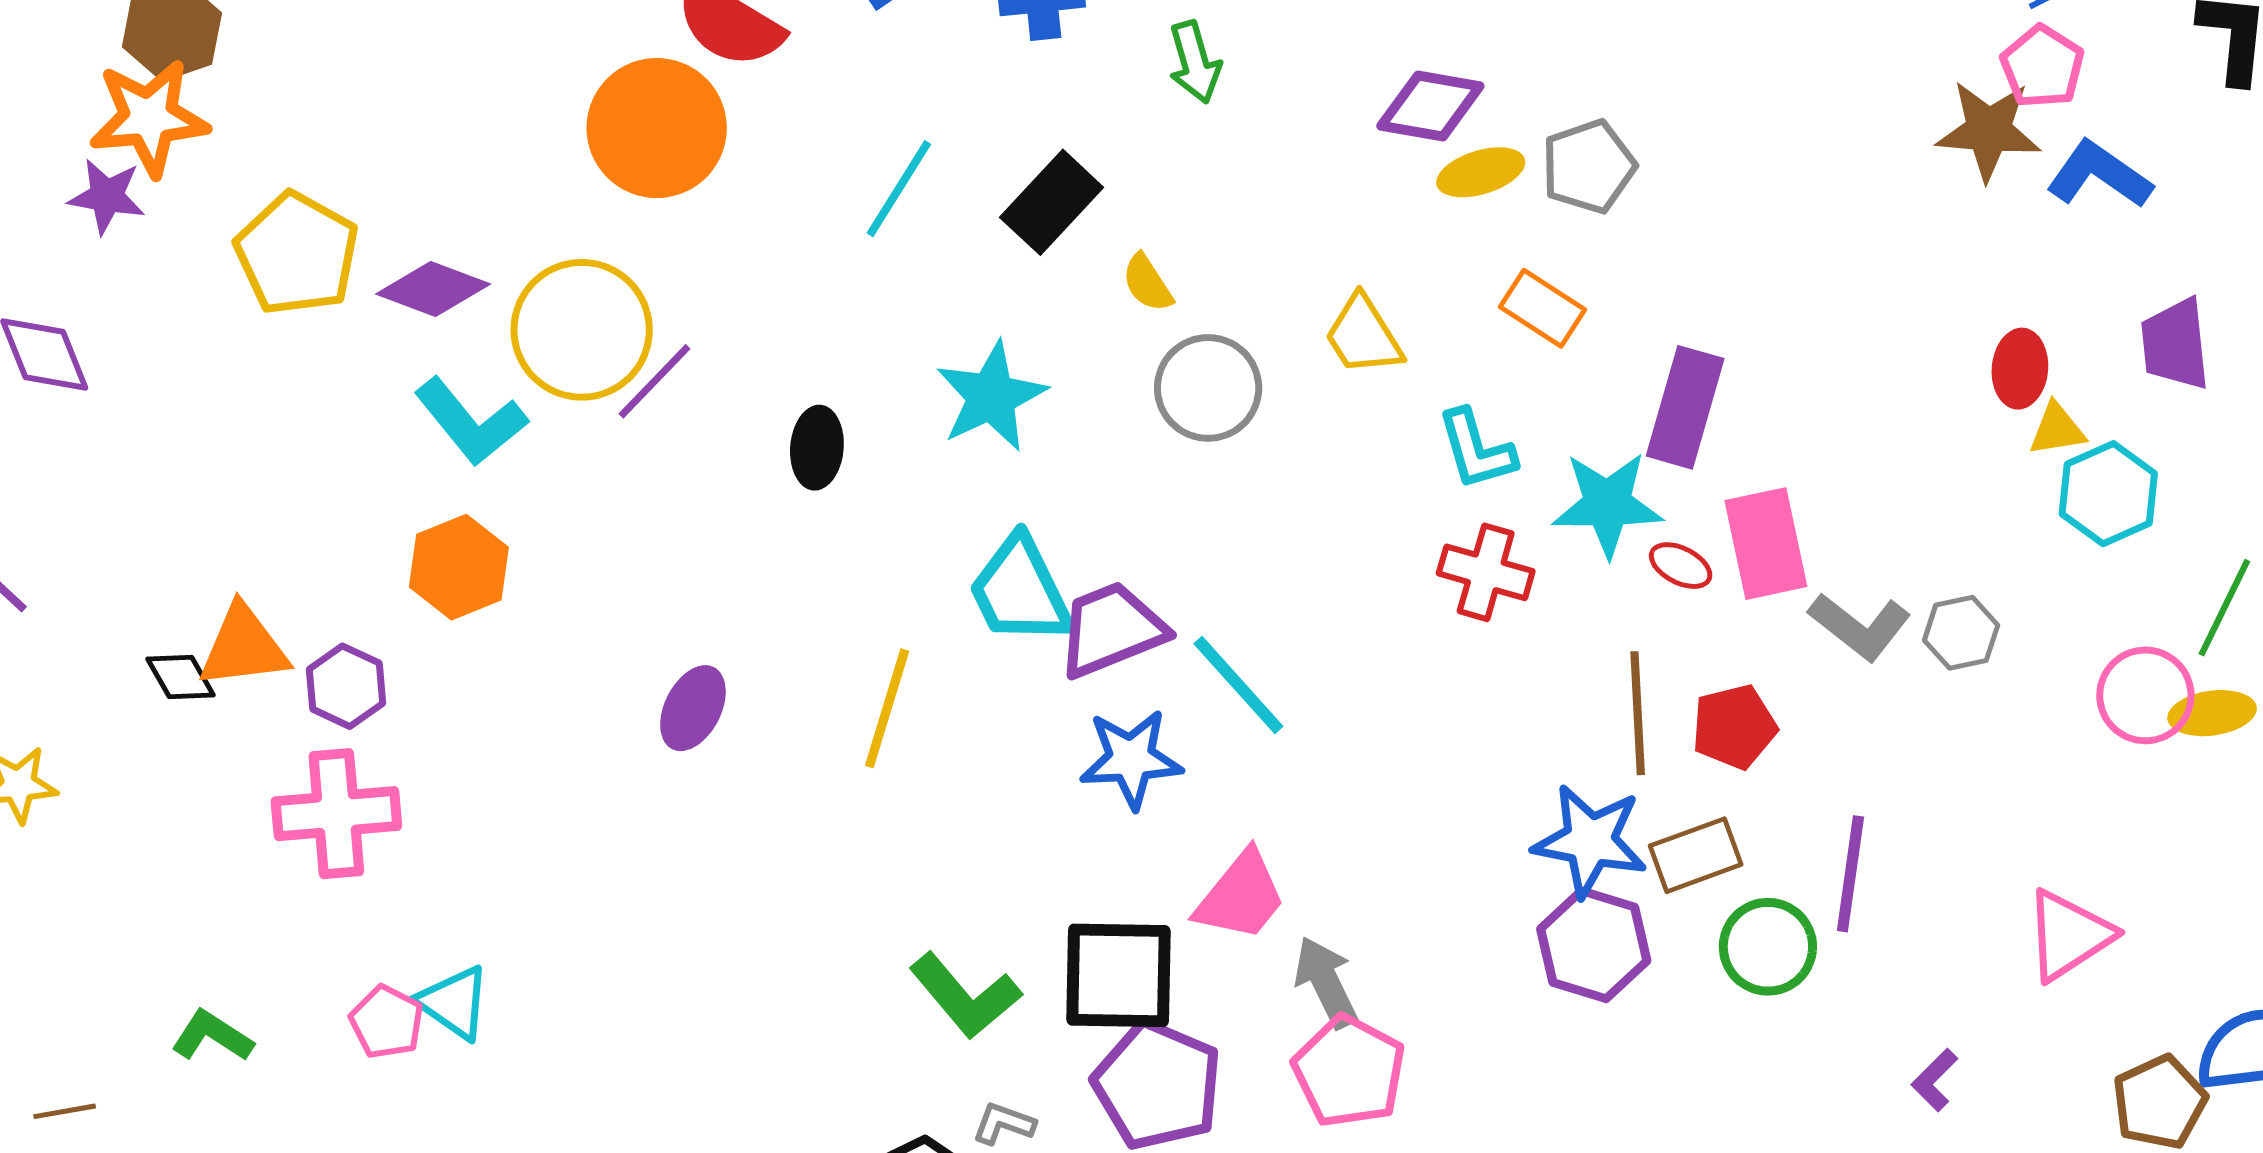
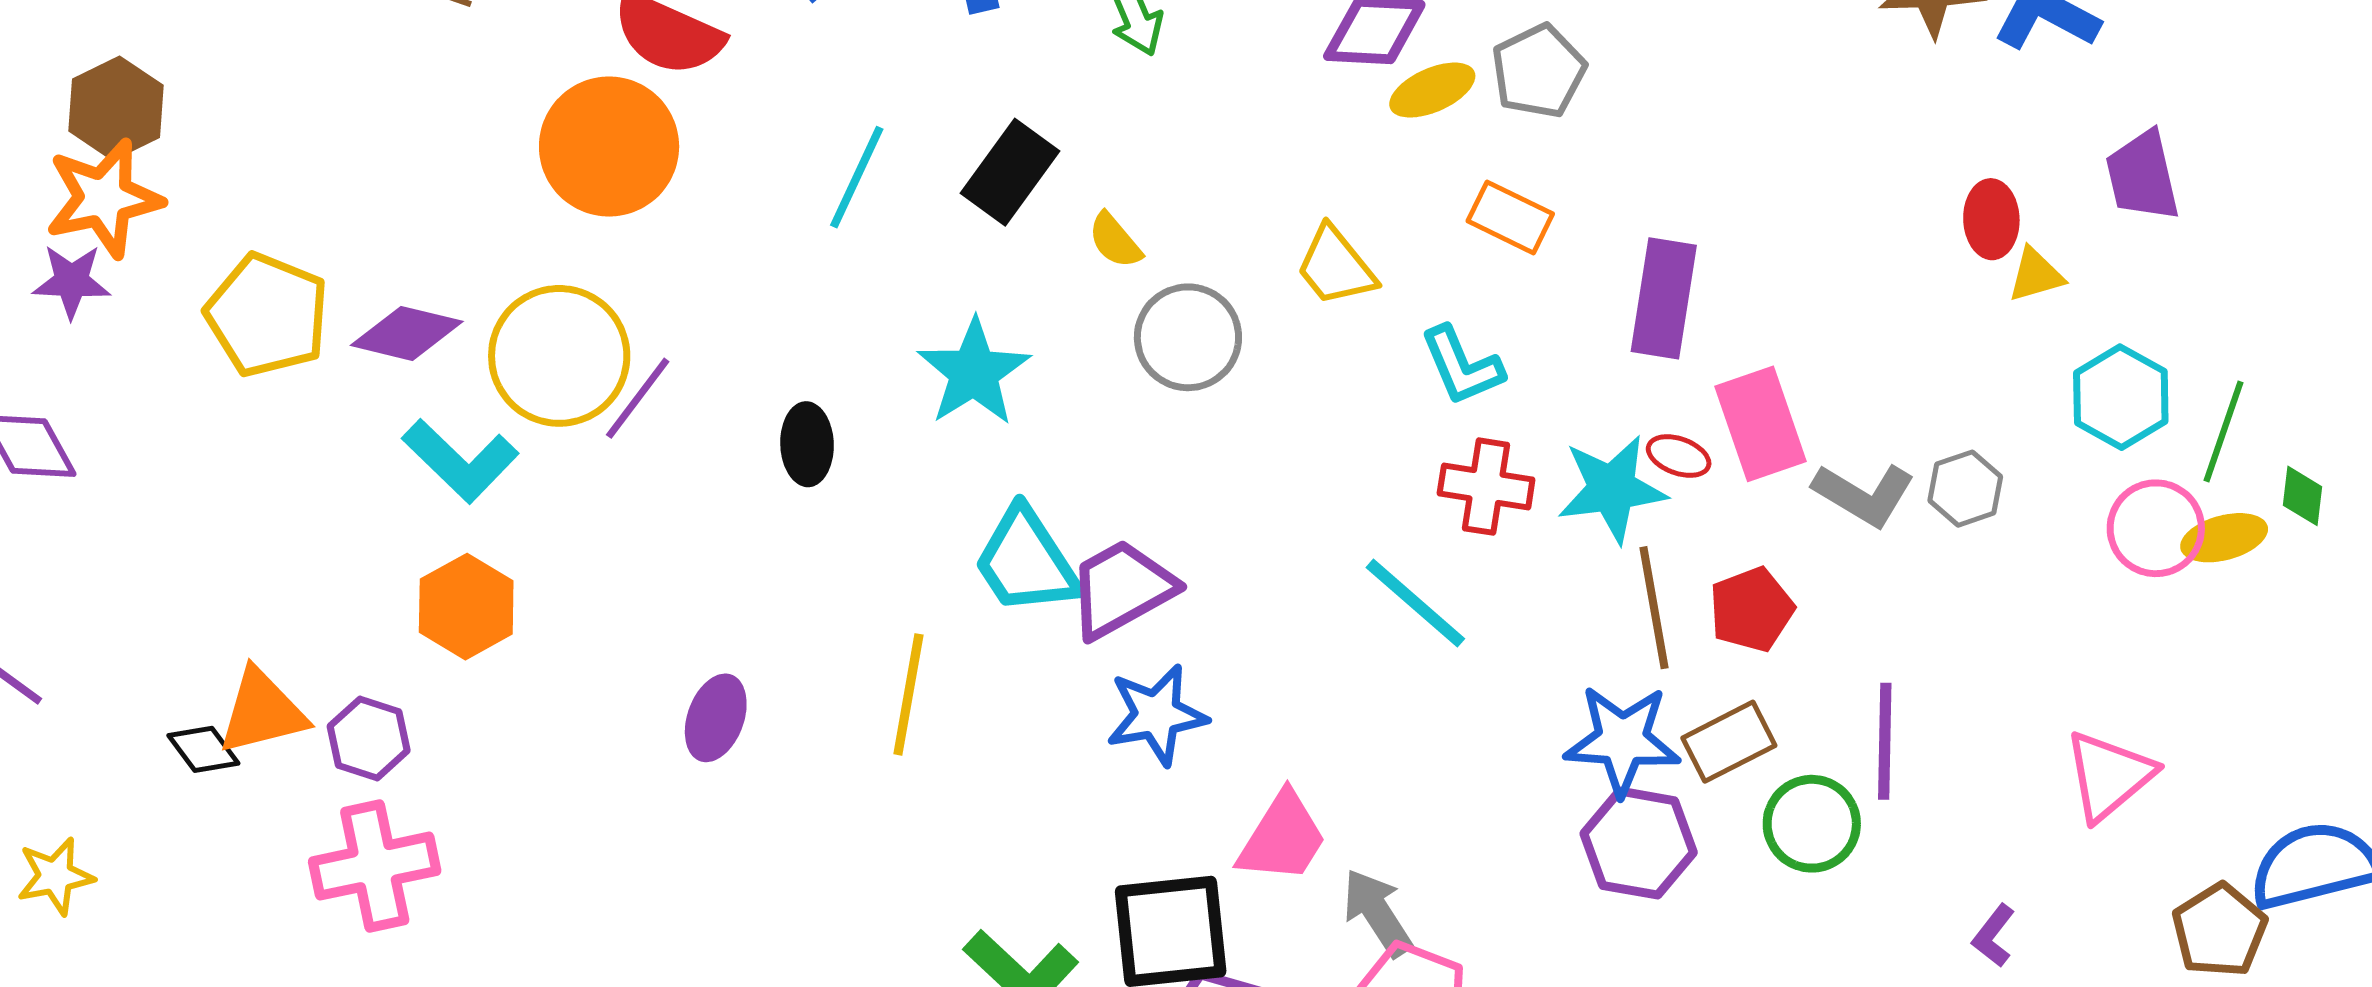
cyan hexagon: (2108, 494) -> (2121, 397), moved
cyan star: (1607, 504) -> (1612, 489), moved
cyan line: (1238, 685) -> (1415, 603), moved

